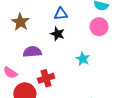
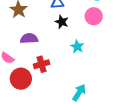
black star: (58, 34) -> (62, 22), moved

